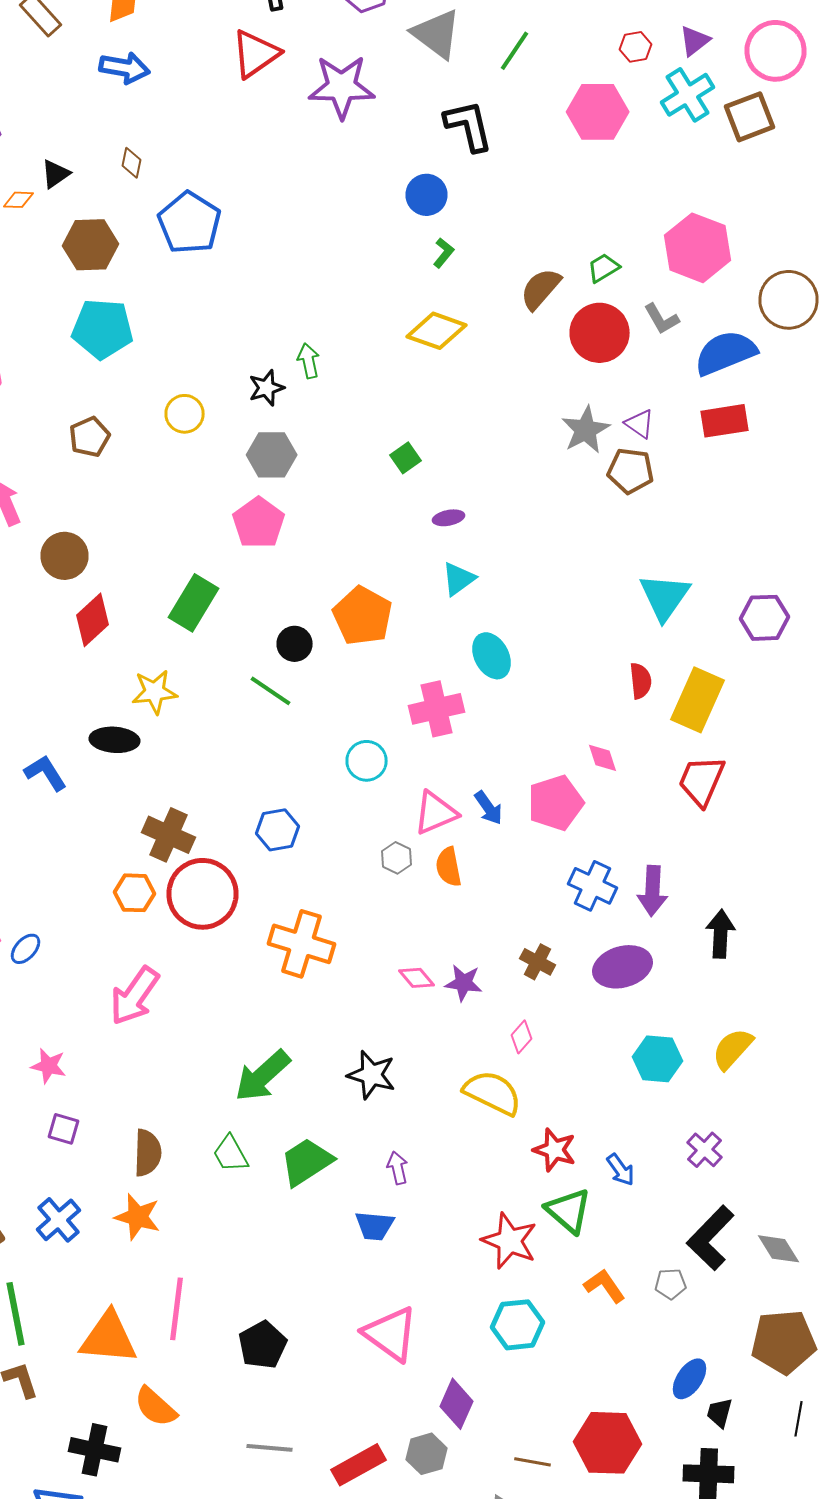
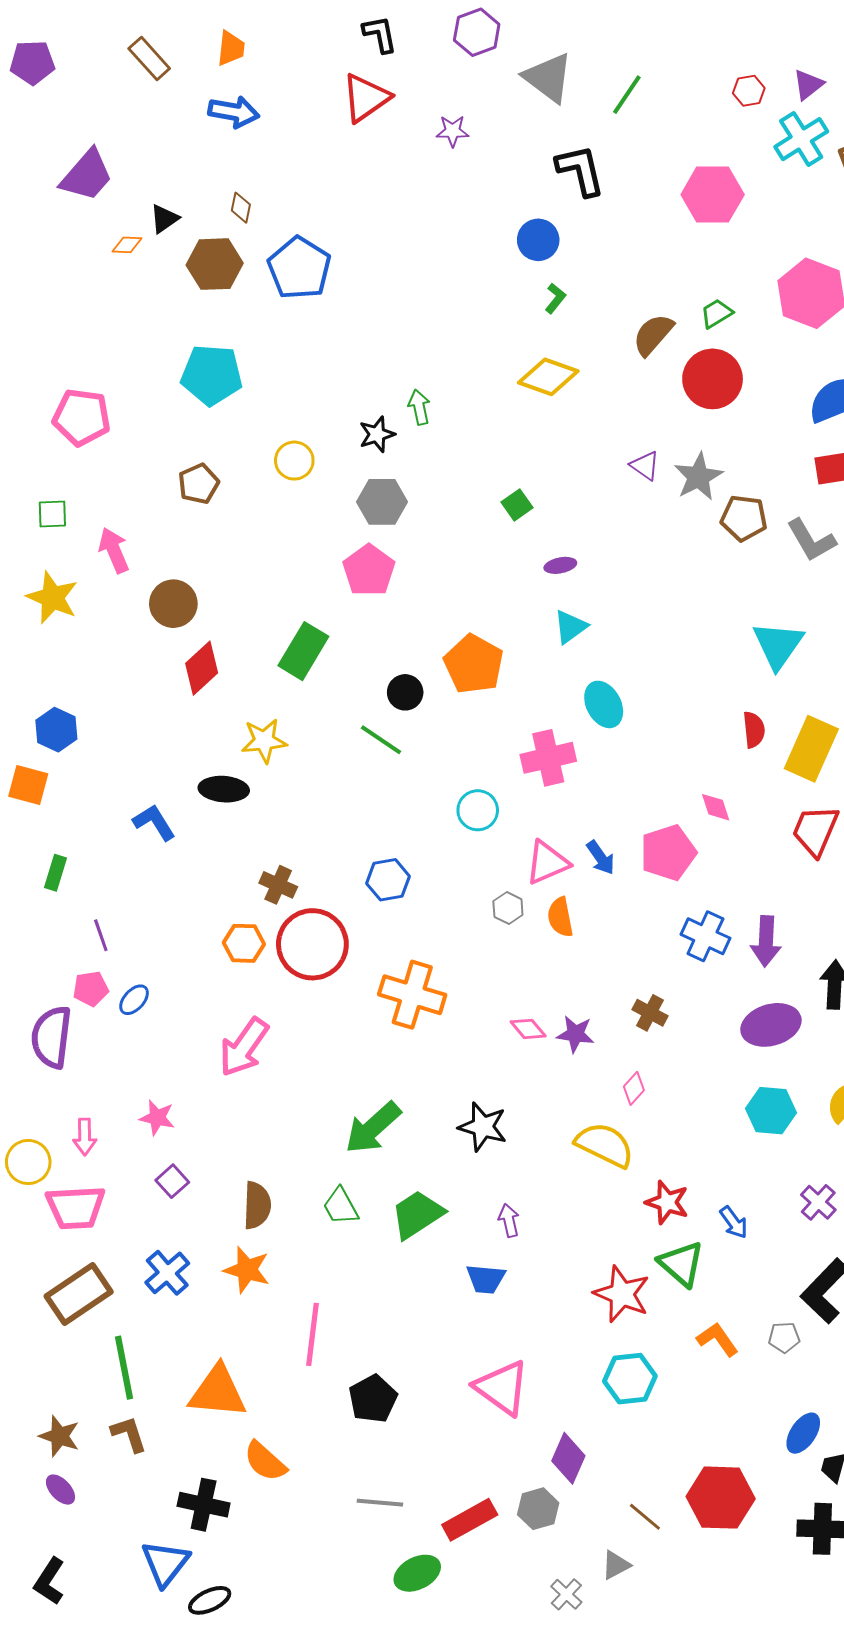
purple star: (342, 87) -> (453, 131), size x0.5
pink hexagon: (598, 112) -> (713, 195), moved
brown hexagon: (90, 245) -> (215, 264), moved
gray L-shape: (662, 319) -> (811, 540), moved, size x1.4
purple triangle: (640, 424) -> (645, 466), moved
brown cross: (168, 835) -> (278, 885), size x0.7
purple ellipse: (622, 967) -> (771, 1025), moved
purple square: (64, 1129) -> (172, 1181), turned 32
pink line: (176, 1309) -> (312, 1334), moved
brown line: (532, 1462) -> (645, 1517), turned 30

